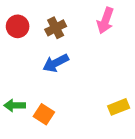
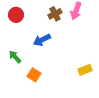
brown cross: (56, 28) -> (55, 14), moved
green arrow: (15, 105) -> (15, 57), moved, turned 48

